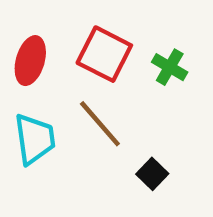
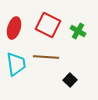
brown line: (100, 124) -> (46, 57), turned -45

